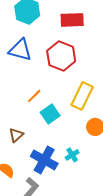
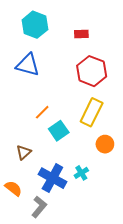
red rectangle: (72, 20) -> (81, 34), size x0.6
red hexagon: (61, 56) -> (92, 71), moved

